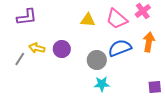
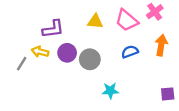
purple L-shape: (27, 17) -> (53, 29), moved
blue semicircle: (120, 48) -> (130, 52), size x0.7
gray circle: (97, 60) -> (90, 59), moved

